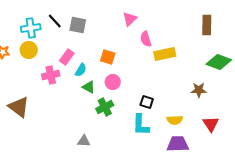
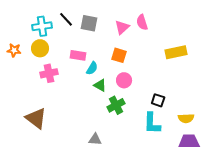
pink triangle: (130, 19) -> (122, 27), moved
pink semicircle: (146, 39) -> (142, 22), moved
pink rectangle: (67, 57) -> (78, 55), turned 63
pink cross: (51, 75) -> (49, 73), moved
brown triangle: (19, 107) -> (36, 118), moved

